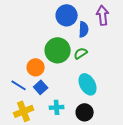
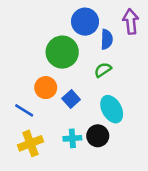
green circle: (58, 50) -> (62, 52), moved
blue square: (41, 87) -> (71, 99), moved
black circle: (85, 112) -> (98, 136), moved

